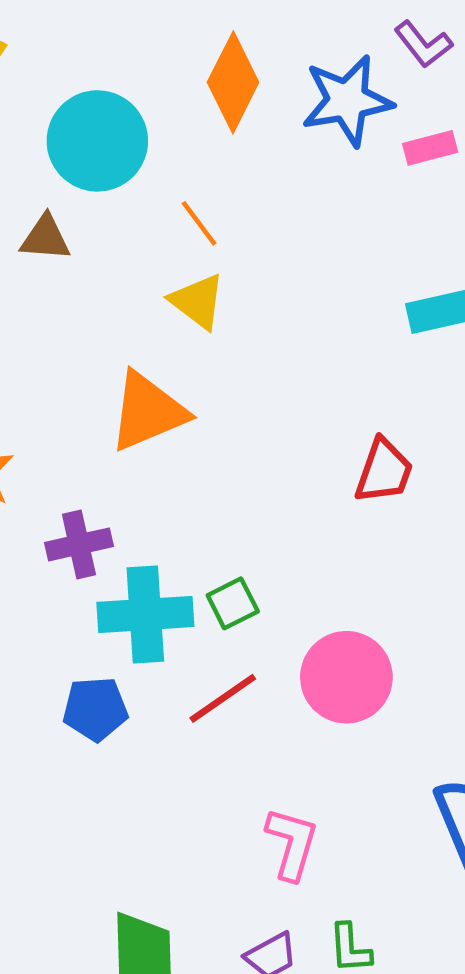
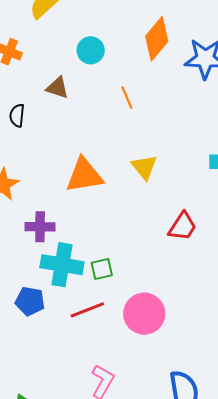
cyan circle: (97, 141) -> (91, 50), size x0.6
yellow triangle: (198, 301) -> (144, 167), moved

